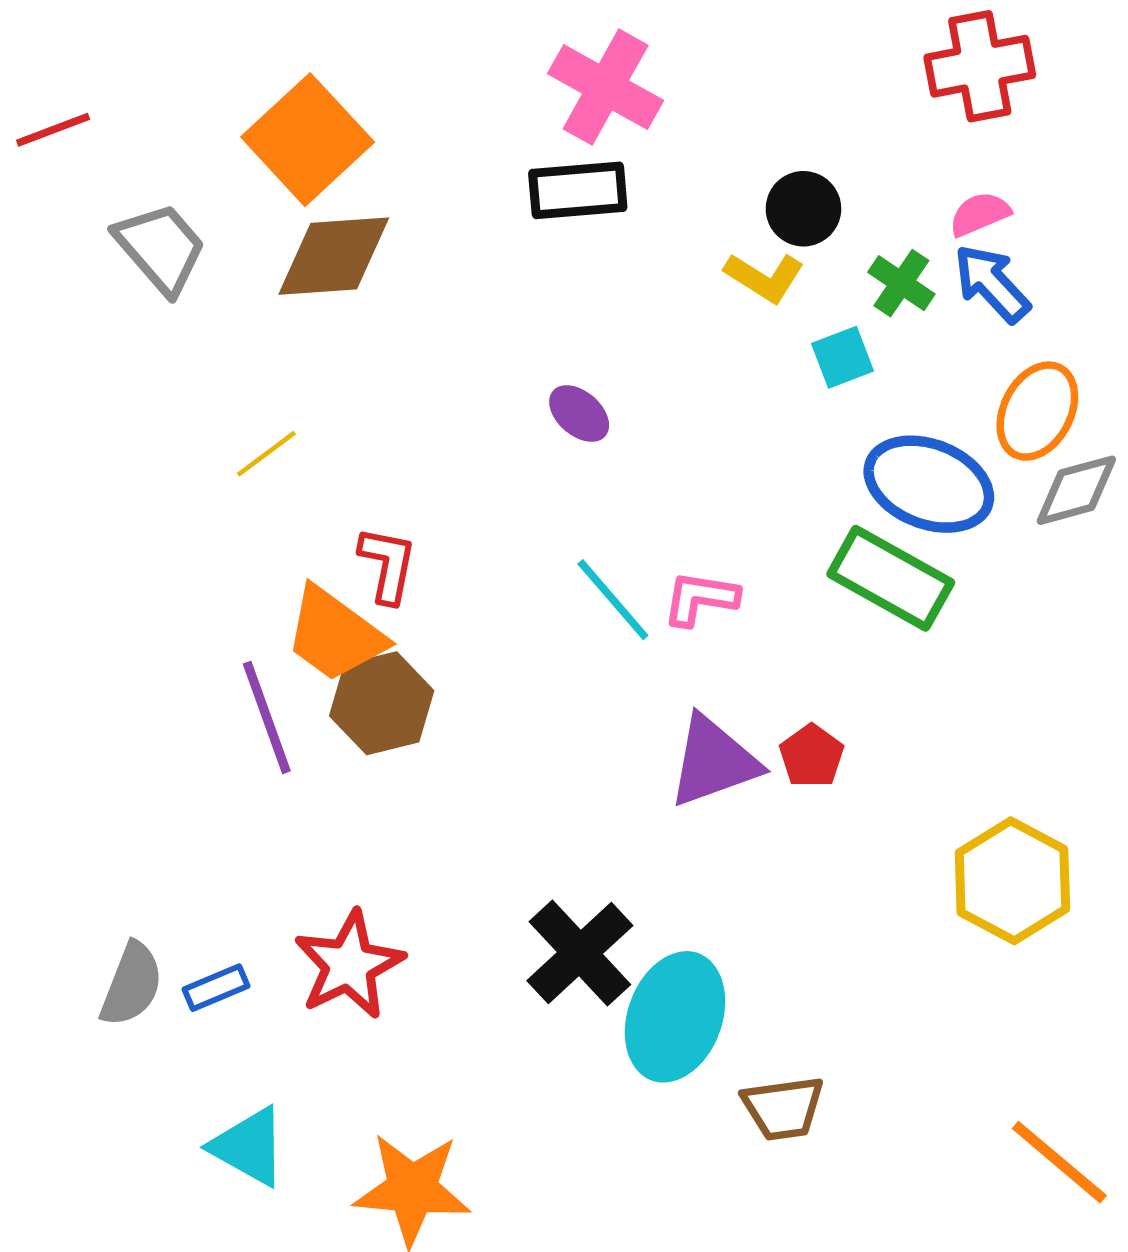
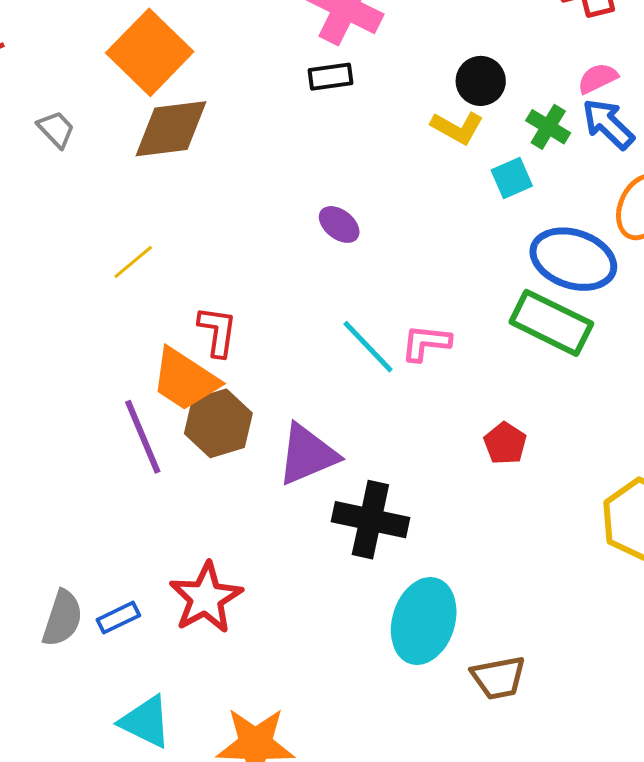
black rectangle: (578, 190) -> (330, 77), size x0.7
gray trapezoid: (161, 248) -> (56, 129), size x0.6
purple triangle: (714, 761) -> (307, 455), moved
black cross: (580, 953) -> (370, 520), moved, turned -32

